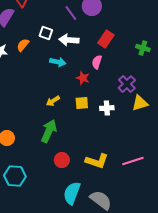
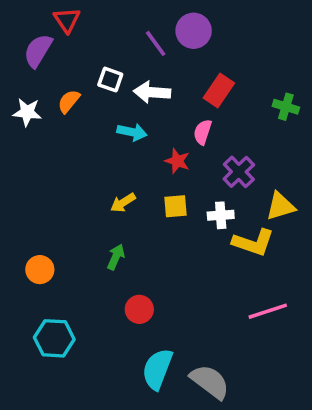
purple cross: (127, 84) -> (239, 172), moved
green arrow: (49, 131) -> (116, 257), size x0.6
yellow L-shape: (97, 161) -> (253, 242), moved

